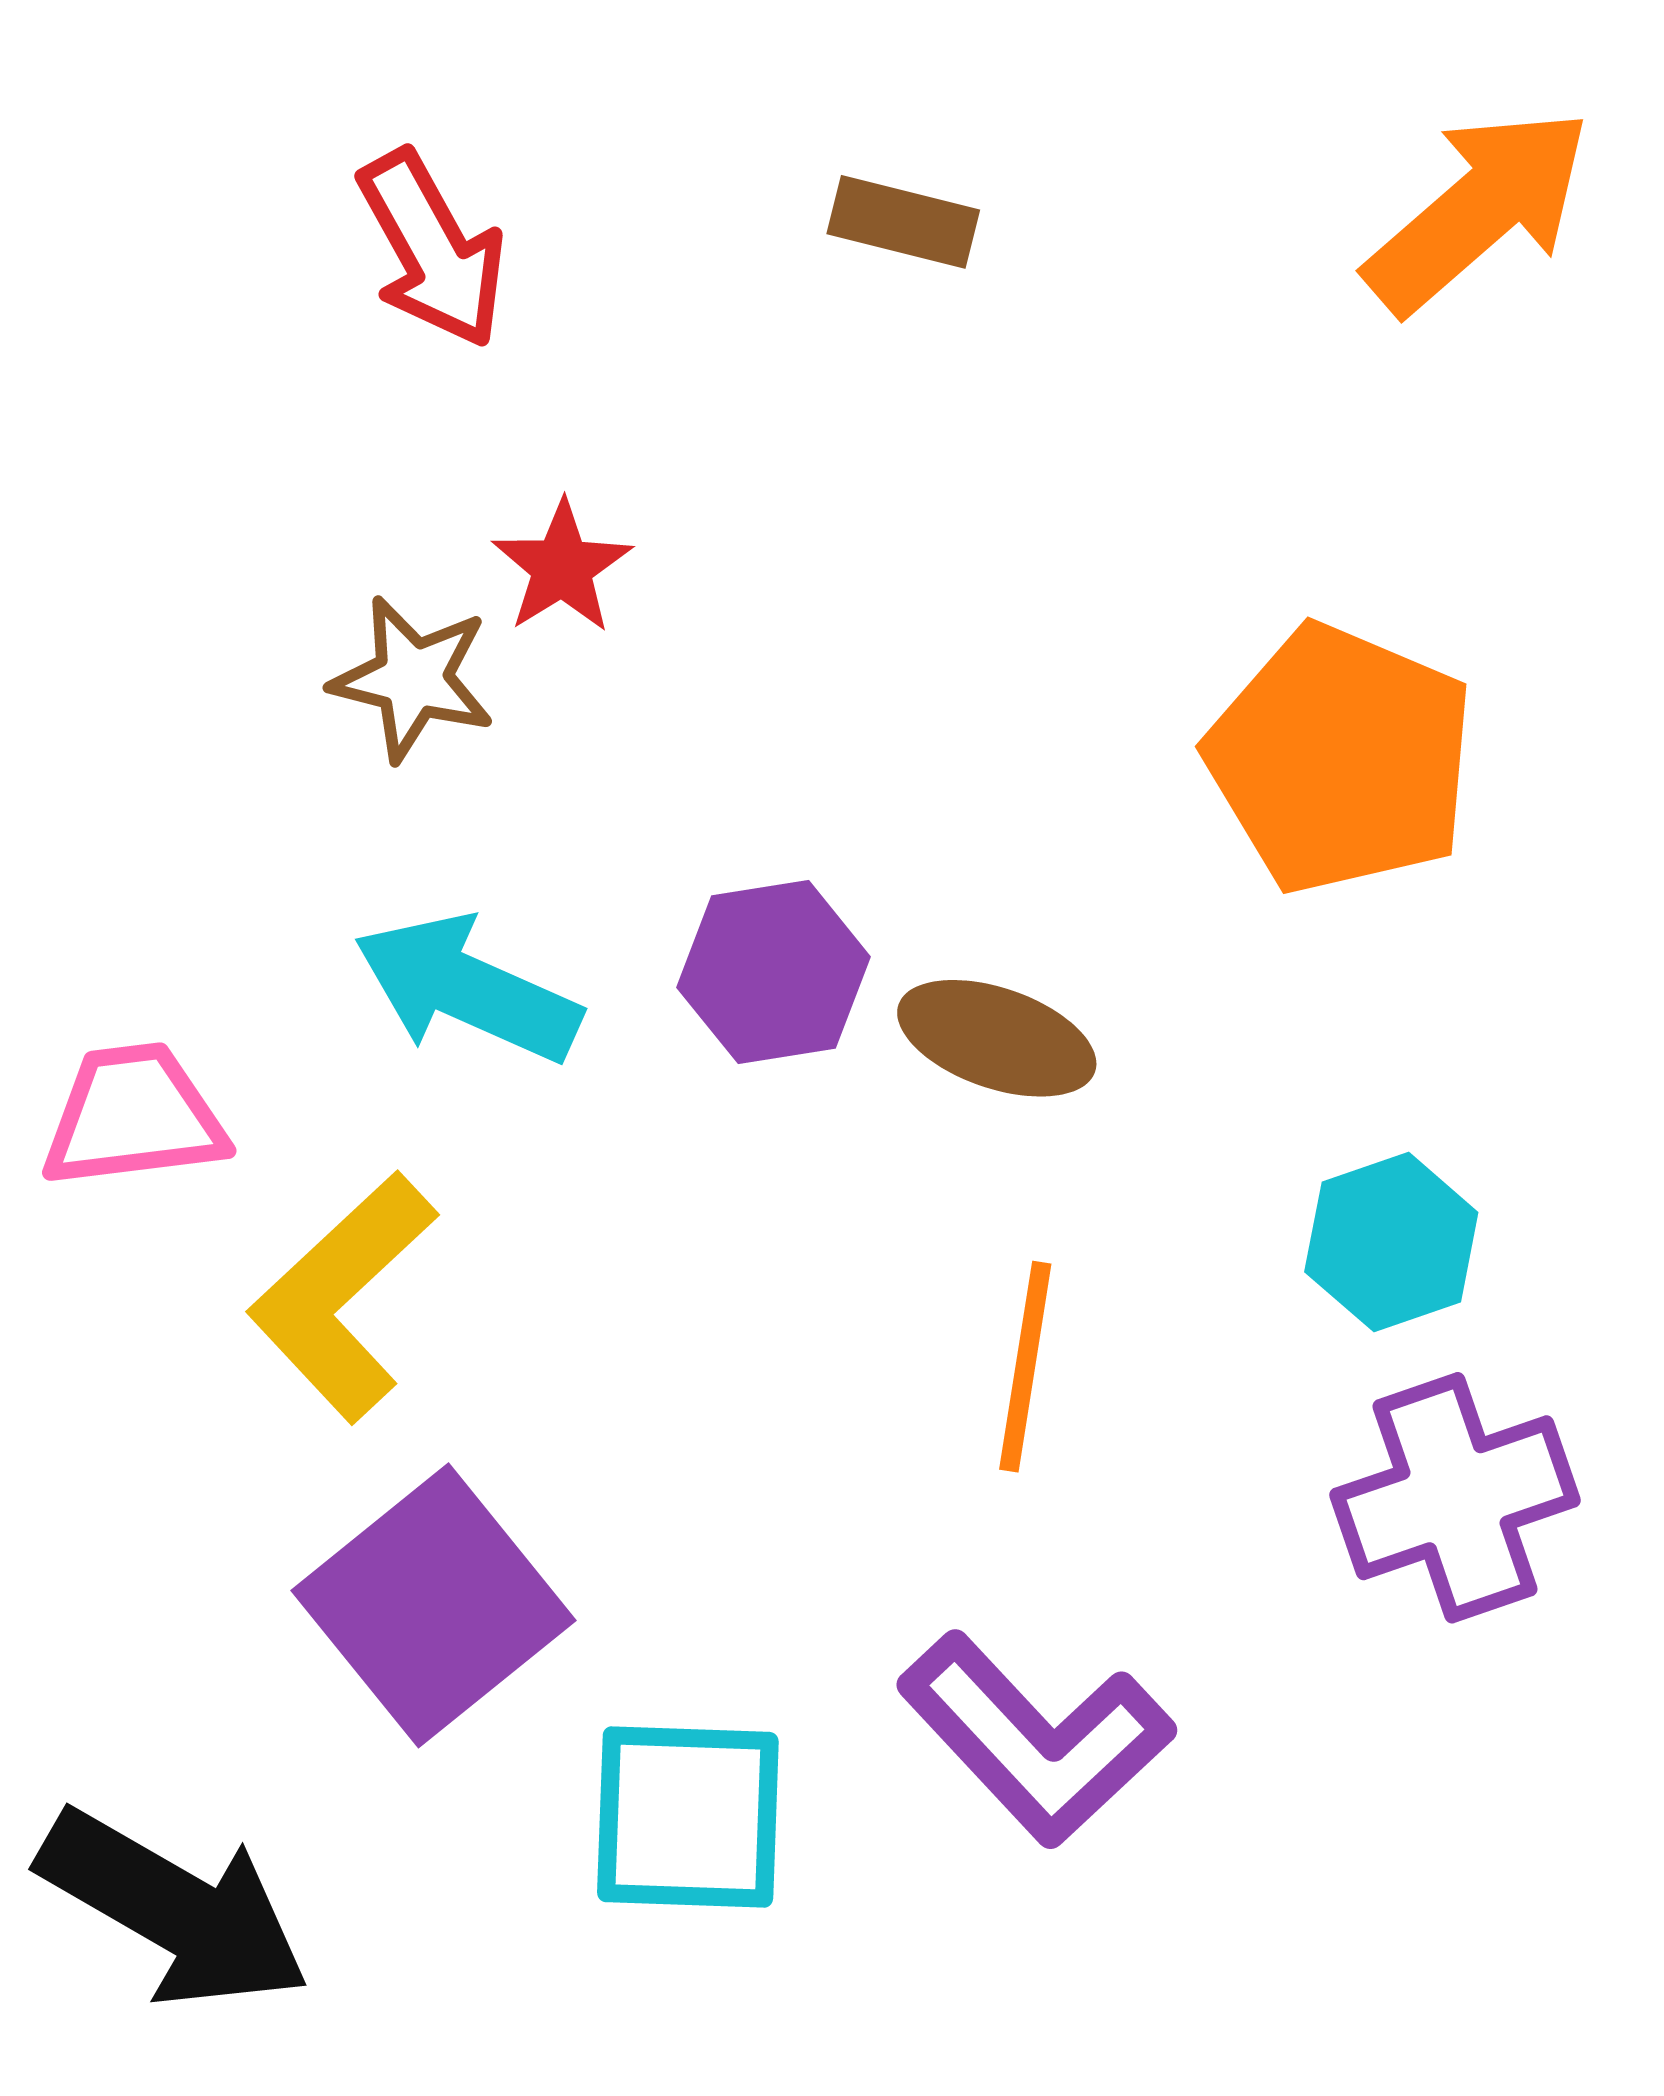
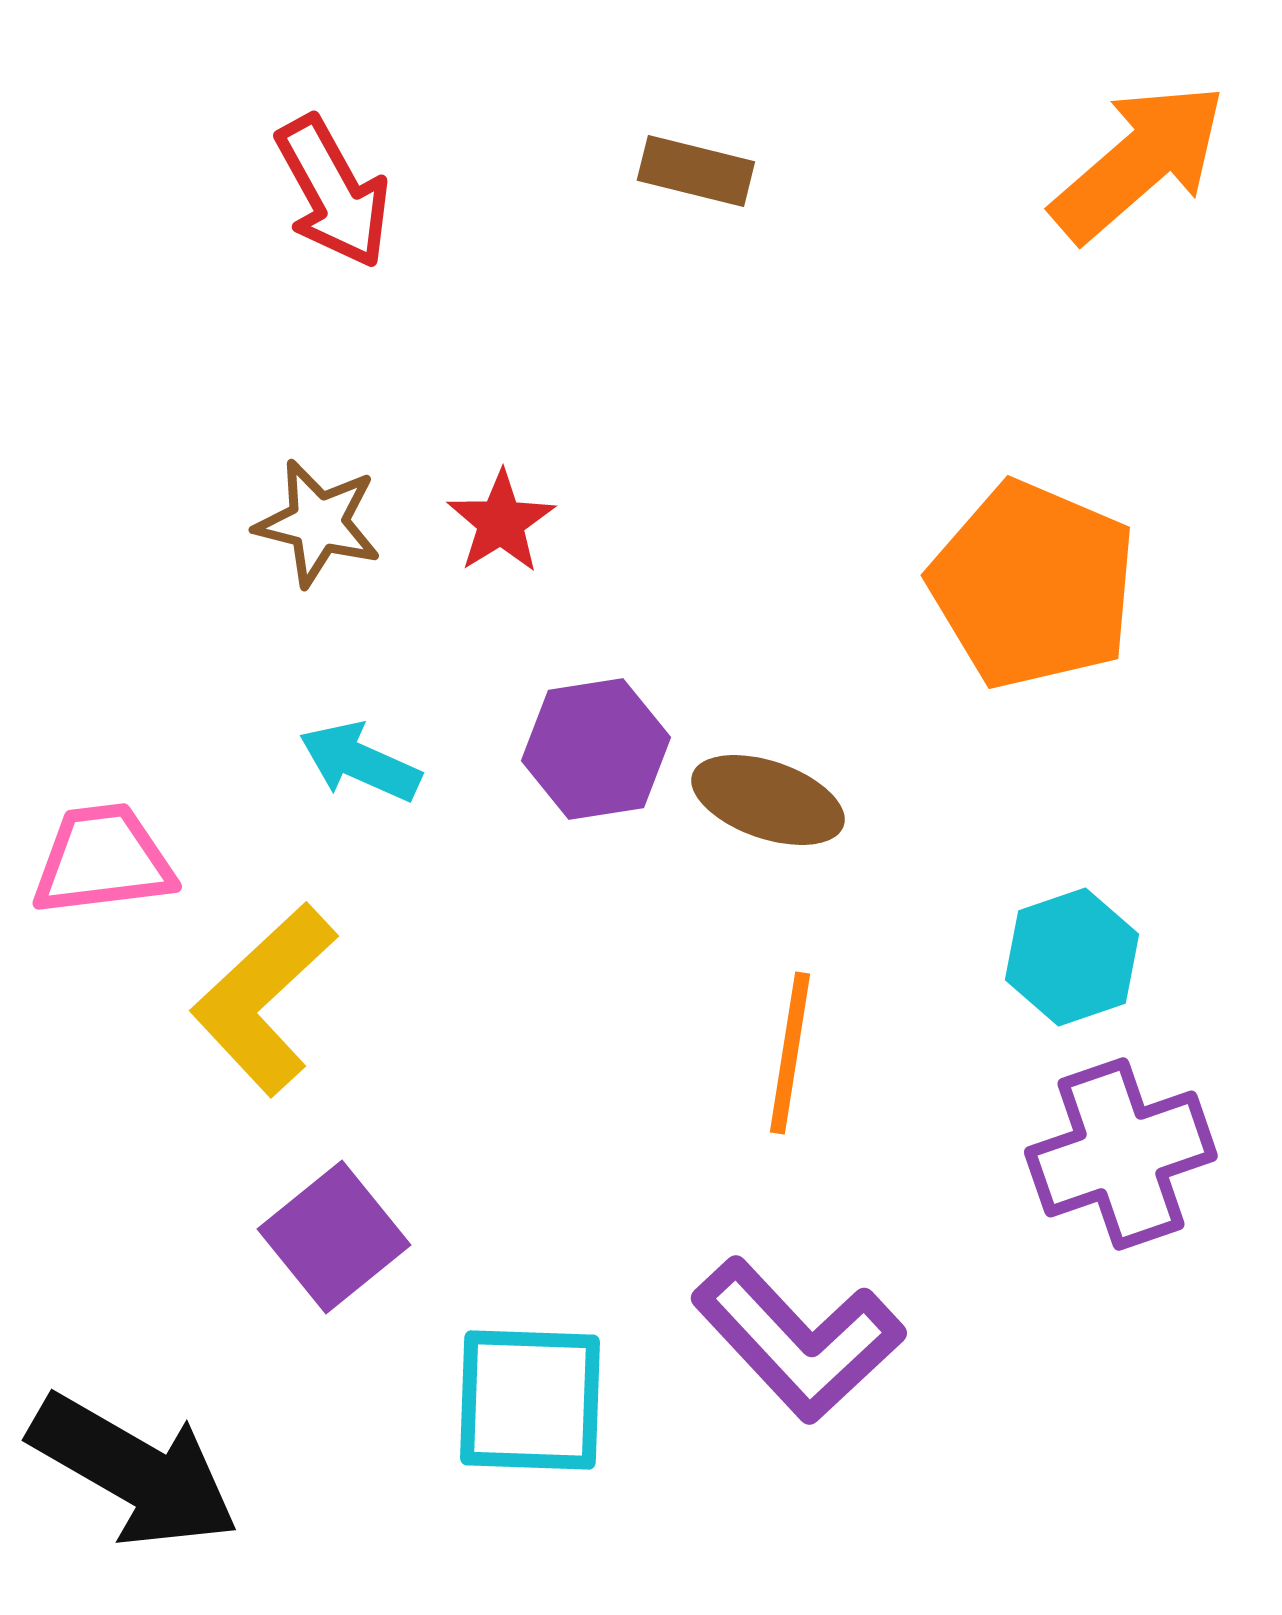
red star: (562, 567) -> (501, 522), moved
cyan arrow: (467, 989) -> (360, 762), size x0.7
purple square: (433, 1605) -> (334, 1237), size x0.7

